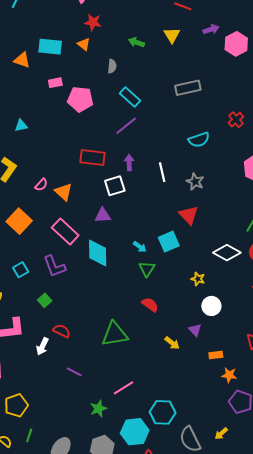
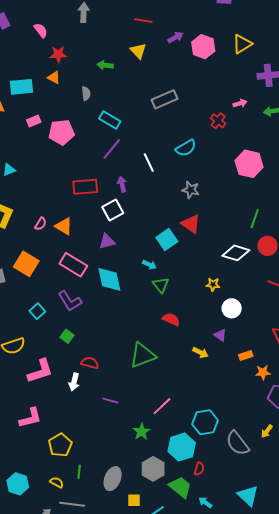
white line: (162, 172) -> (149, 163), moved
cyan square: (169, 242) -> (167, 239), moved

